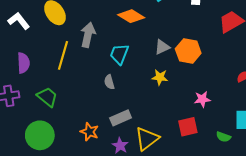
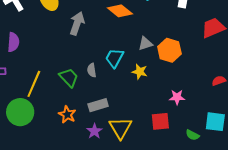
cyan trapezoid: (119, 54) -> (115, 58), moved
yellow line: (63, 55) -> (34, 84), moved
green trapezoid: (47, 97) -> (69, 78), moved
yellow triangle: (147, 139) -> (120, 128), turned -30

